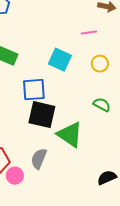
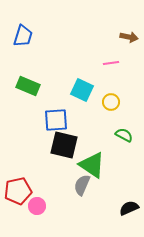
yellow circle: (100, 64) -> (111, 102), moved
gray semicircle: (39, 159) -> (82, 185), moved

